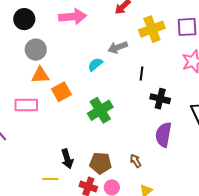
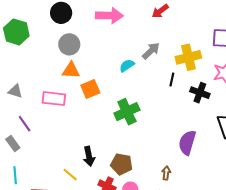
yellow cross: (152, 29) -> (188, 57), moved
gray arrow: (118, 47) -> (151, 51), turned 150
black cross: (160, 99) -> (200, 93), moved
brown arrow: (136, 161) -> (166, 173), moved, turned 32
yellow line: (50, 179) -> (70, 175), turned 35

